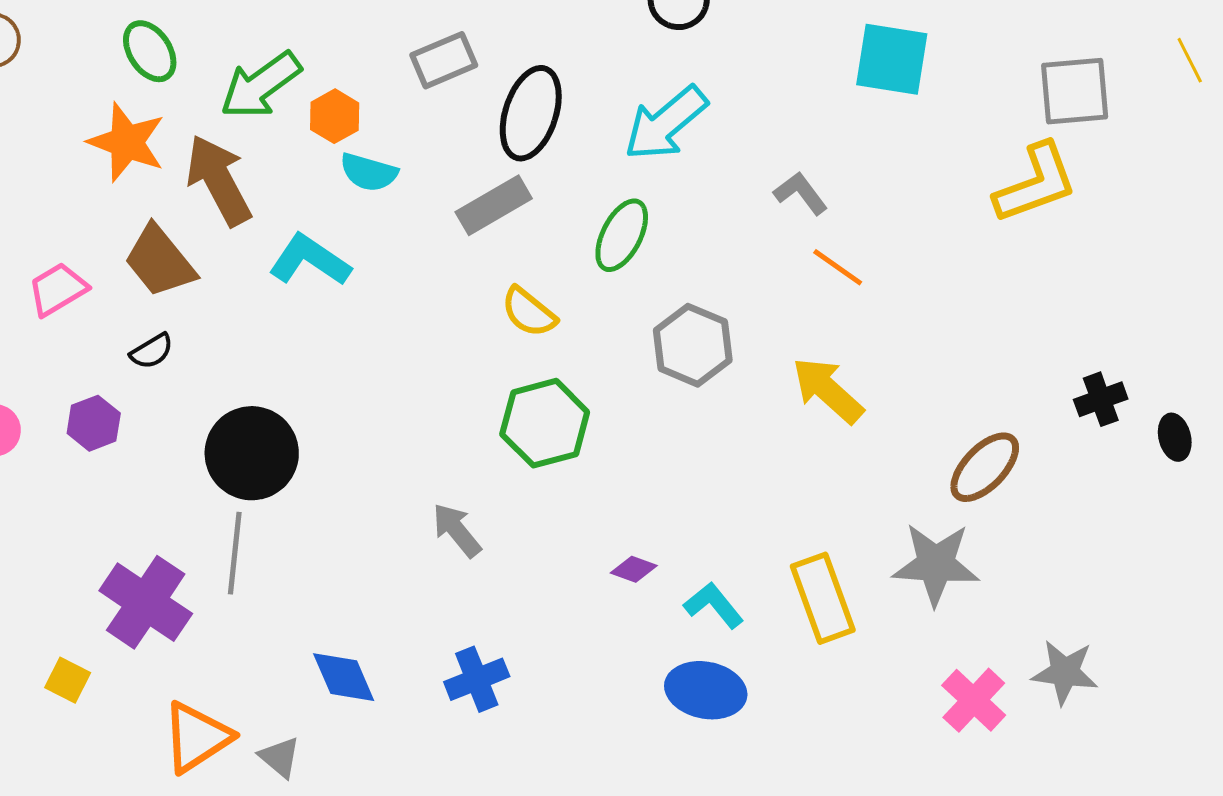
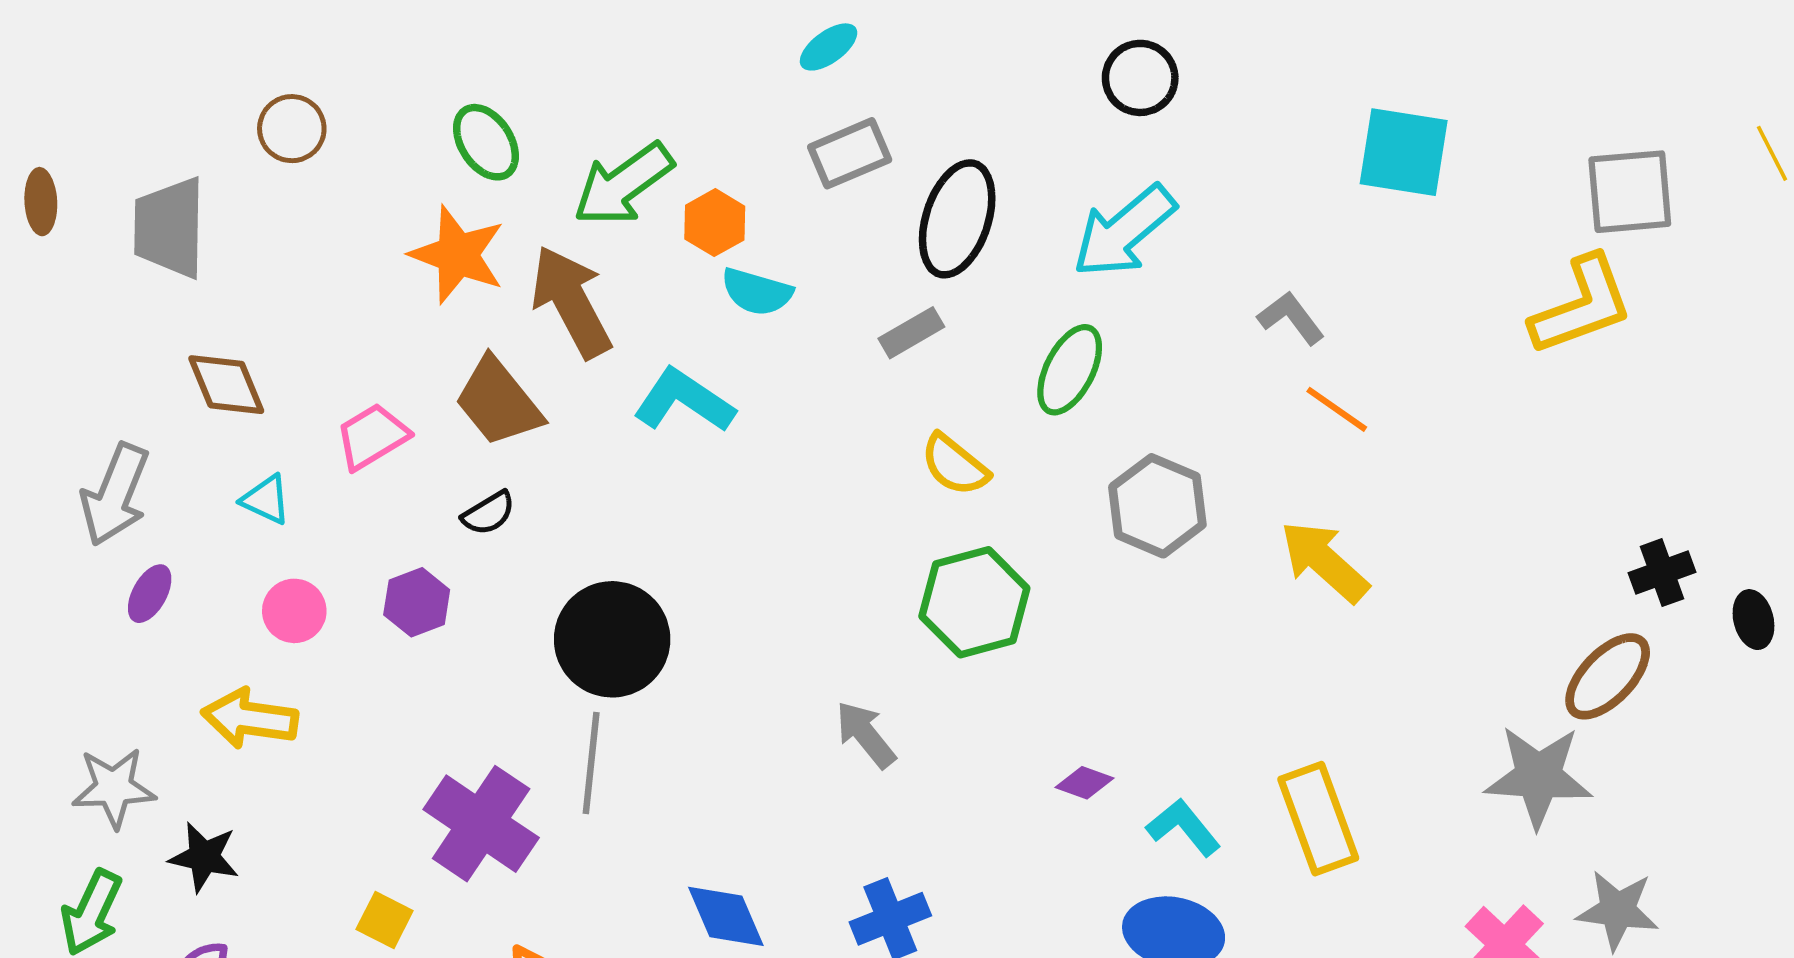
gray rectangle: (494, 205) -> (911, 333), size x0.7
brown ellipse: (985, 467) -> (1608, 676), moved
gray star: (936, 564) -> (1538, 777), moved

